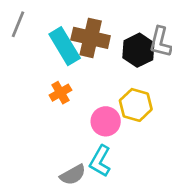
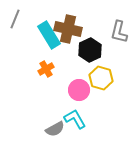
black hexagon: (138, 50) -> (90, 50), moved
cyan L-shape: (100, 161) -> (75, 119), turned 120

